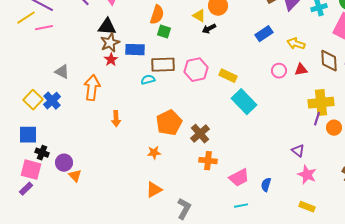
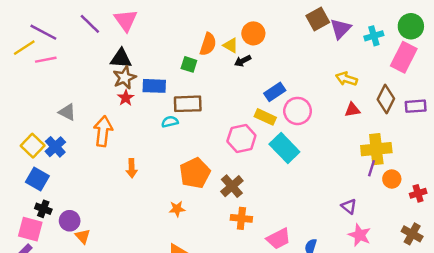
orange semicircle: (157, 15) -> (208, 44), moved
blue rectangle: (264, 34) -> (275, 92), moved
brown diamond: (329, 61) -> (386, 99), turned 30
pink hexagon: (196, 70) -> (241, 138), moved
pink circle: (279, 71) -> (298, 111), moved, size x1.5
blue square: (28, 135) -> (37, 179), moved, turned 30

